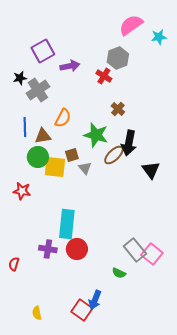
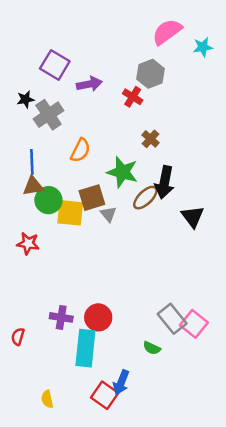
purple square: (43, 51) -> (55, 65), turned -30
brown triangle: (43, 136) -> (33, 186), moved
brown square: (72, 155) -> (92, 198), size x1.5
cyan rectangle: (67, 224) -> (85, 348), moved

